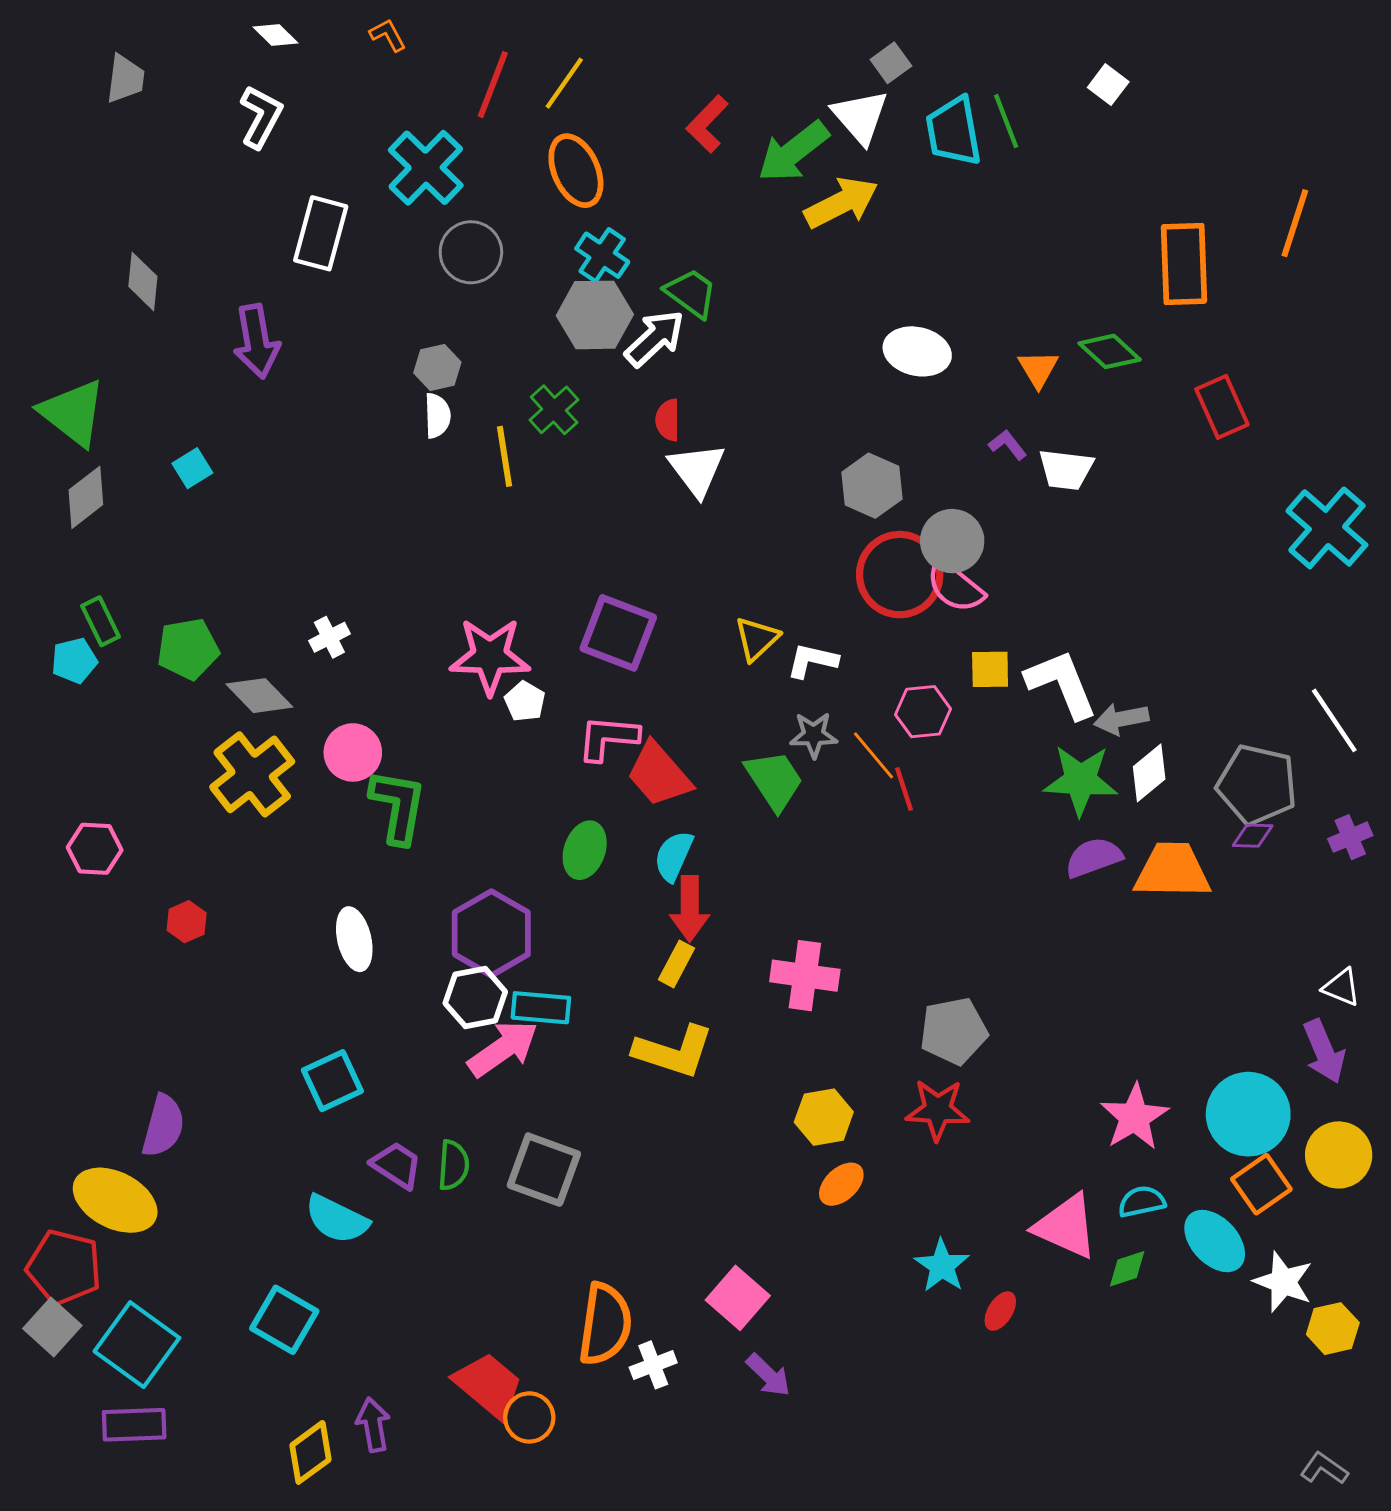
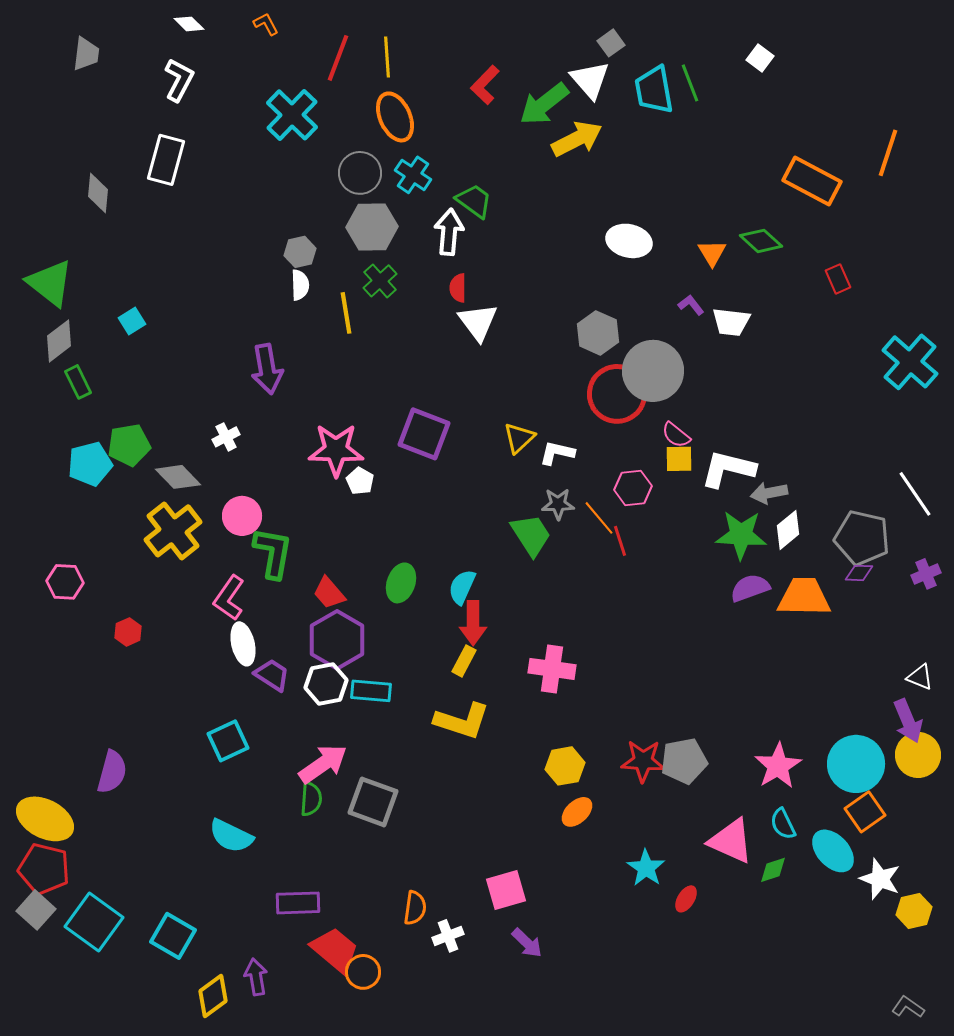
yellow line: (564, 83) -> (387, 57), turned -39
white rectangle: (321, 233) -> (166, 160), moved
gray circle: (471, 252) -> (360, 173), moved
orange rectangle: (1184, 264) -> (812, 181), turned -60
gray hexagon: (595, 315) -> (372, 227), moved
white arrow: (655, 338) -> (449, 232), turned -42
purple arrow: (257, 341) -> (267, 369), moved
red rectangle: (1222, 407) -> (838, 279), size x0.7
gray circle: (952, 541) -> (653, 371), size x1.4
pink semicircle: (955, 586) -> (676, 435), moved, size x0.7
green rectangle: (101, 621) -> (78, 382), moved
cyan pentagon: (74, 661) -> (90, 464), moved, size x1.4
white L-shape: (1062, 684) -> (728, 469), turned -54
pink L-shape: (608, 738) -> (229, 598), moved, turned -60
red trapezoid: (659, 774) -> (329, 593), moved, size x0.7
gray pentagon: (954, 1031) -> (684, 761), moved
pink arrow: (503, 1049) -> (323, 764), moved
yellow circle: (1339, 1155) -> (918, 755), moved
purple trapezoid: (397, 1165) -> (272, 675), moved
yellow ellipse: (115, 1200) -> (45, 819), moved
cyan semicircle: (1142, 1202) -> (783, 824), turned -104
pink square: (738, 1298) -> (506, 890), turned 33
cyan square: (284, 1320) -> (173, 936), moved
orange semicircle: (605, 1324) -> (415, 908), size x0.6
purple rectangle: (134, 1425) -> (298, 903), moved

